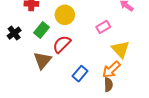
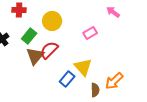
yellow triangle: (120, 49) -> (83, 67), moved
brown triangle: (43, 60) -> (35, 56), moved
orange arrow: (111, 69) -> (114, 81), moved

